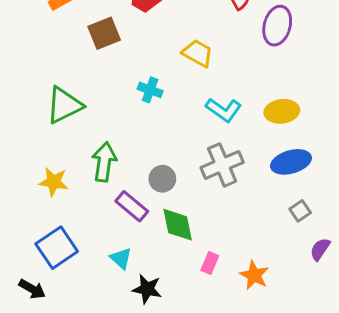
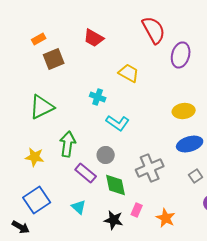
brown square: (104, 33) -> (54, 59), moved
cyan L-shape: (224, 110) -> (118, 123), moved
gray cross: (222, 165) -> (150, 168), moved
black star: (147, 289) -> (114, 220), moved

